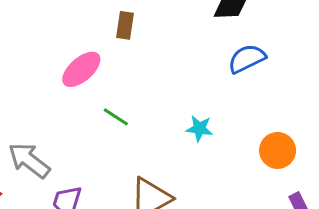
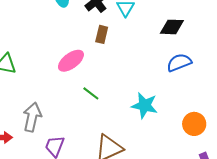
cyan star: (199, 129) -> (145, 105), size x1.5
gray arrow: (29, 160) -> (32, 117), turned 60

